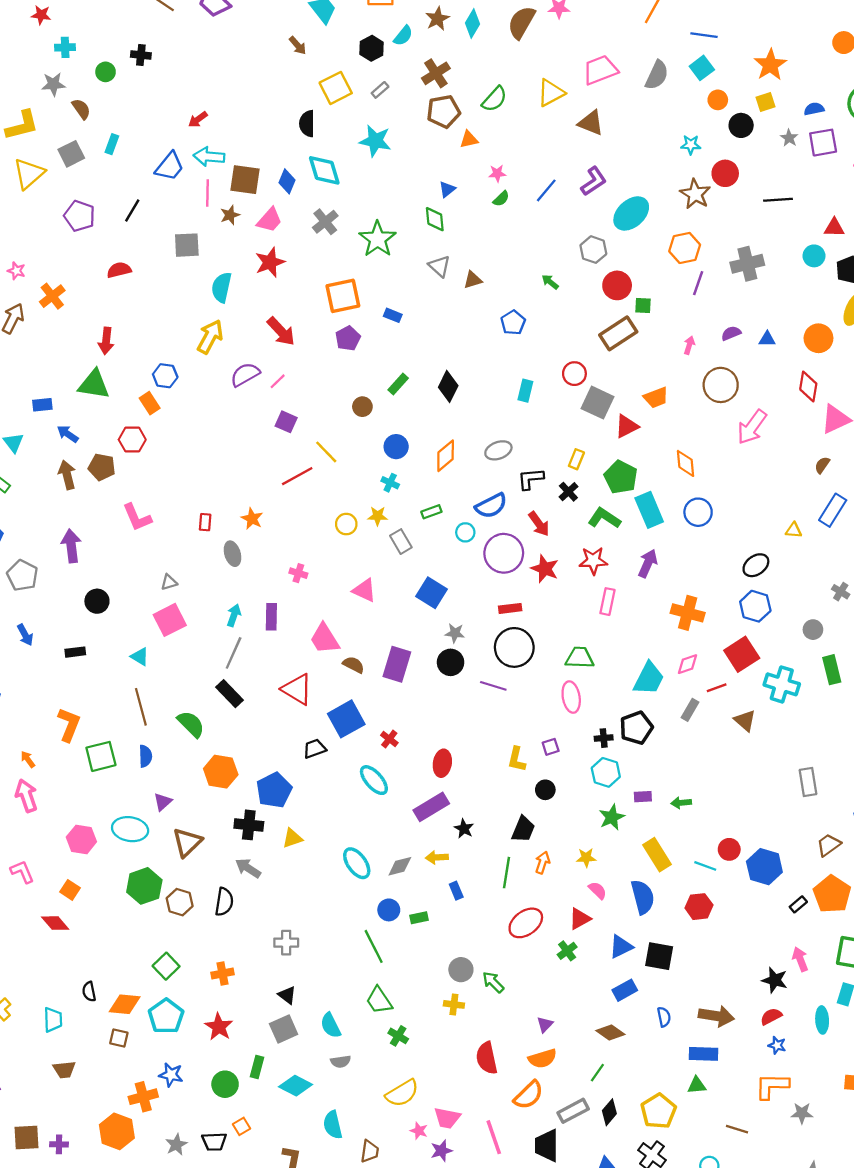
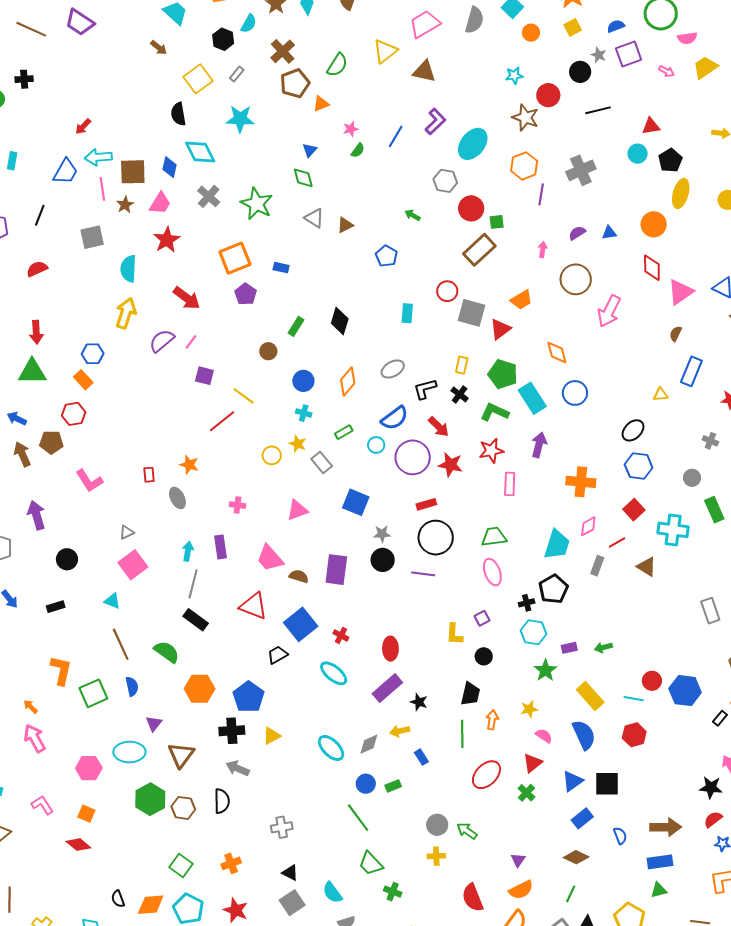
black circle: (741, 125) -> (580, 72), moved
yellow star: (378, 516) -> (298, 444), turned 30
pink triangle: (364, 590) -> (297, 510), turned -35
red square: (742, 654) -> (634, 510), size x0.7

